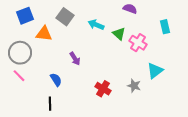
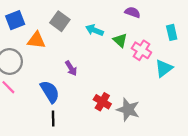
cyan triangle: (155, 71) -> (164, 68), moved
blue semicircle: (56, 80) -> (50, 92), size x1.5
gray star: (134, 86) -> (128, 110), moved, size x1.5
black line: (50, 104) -> (53, 119), moved

